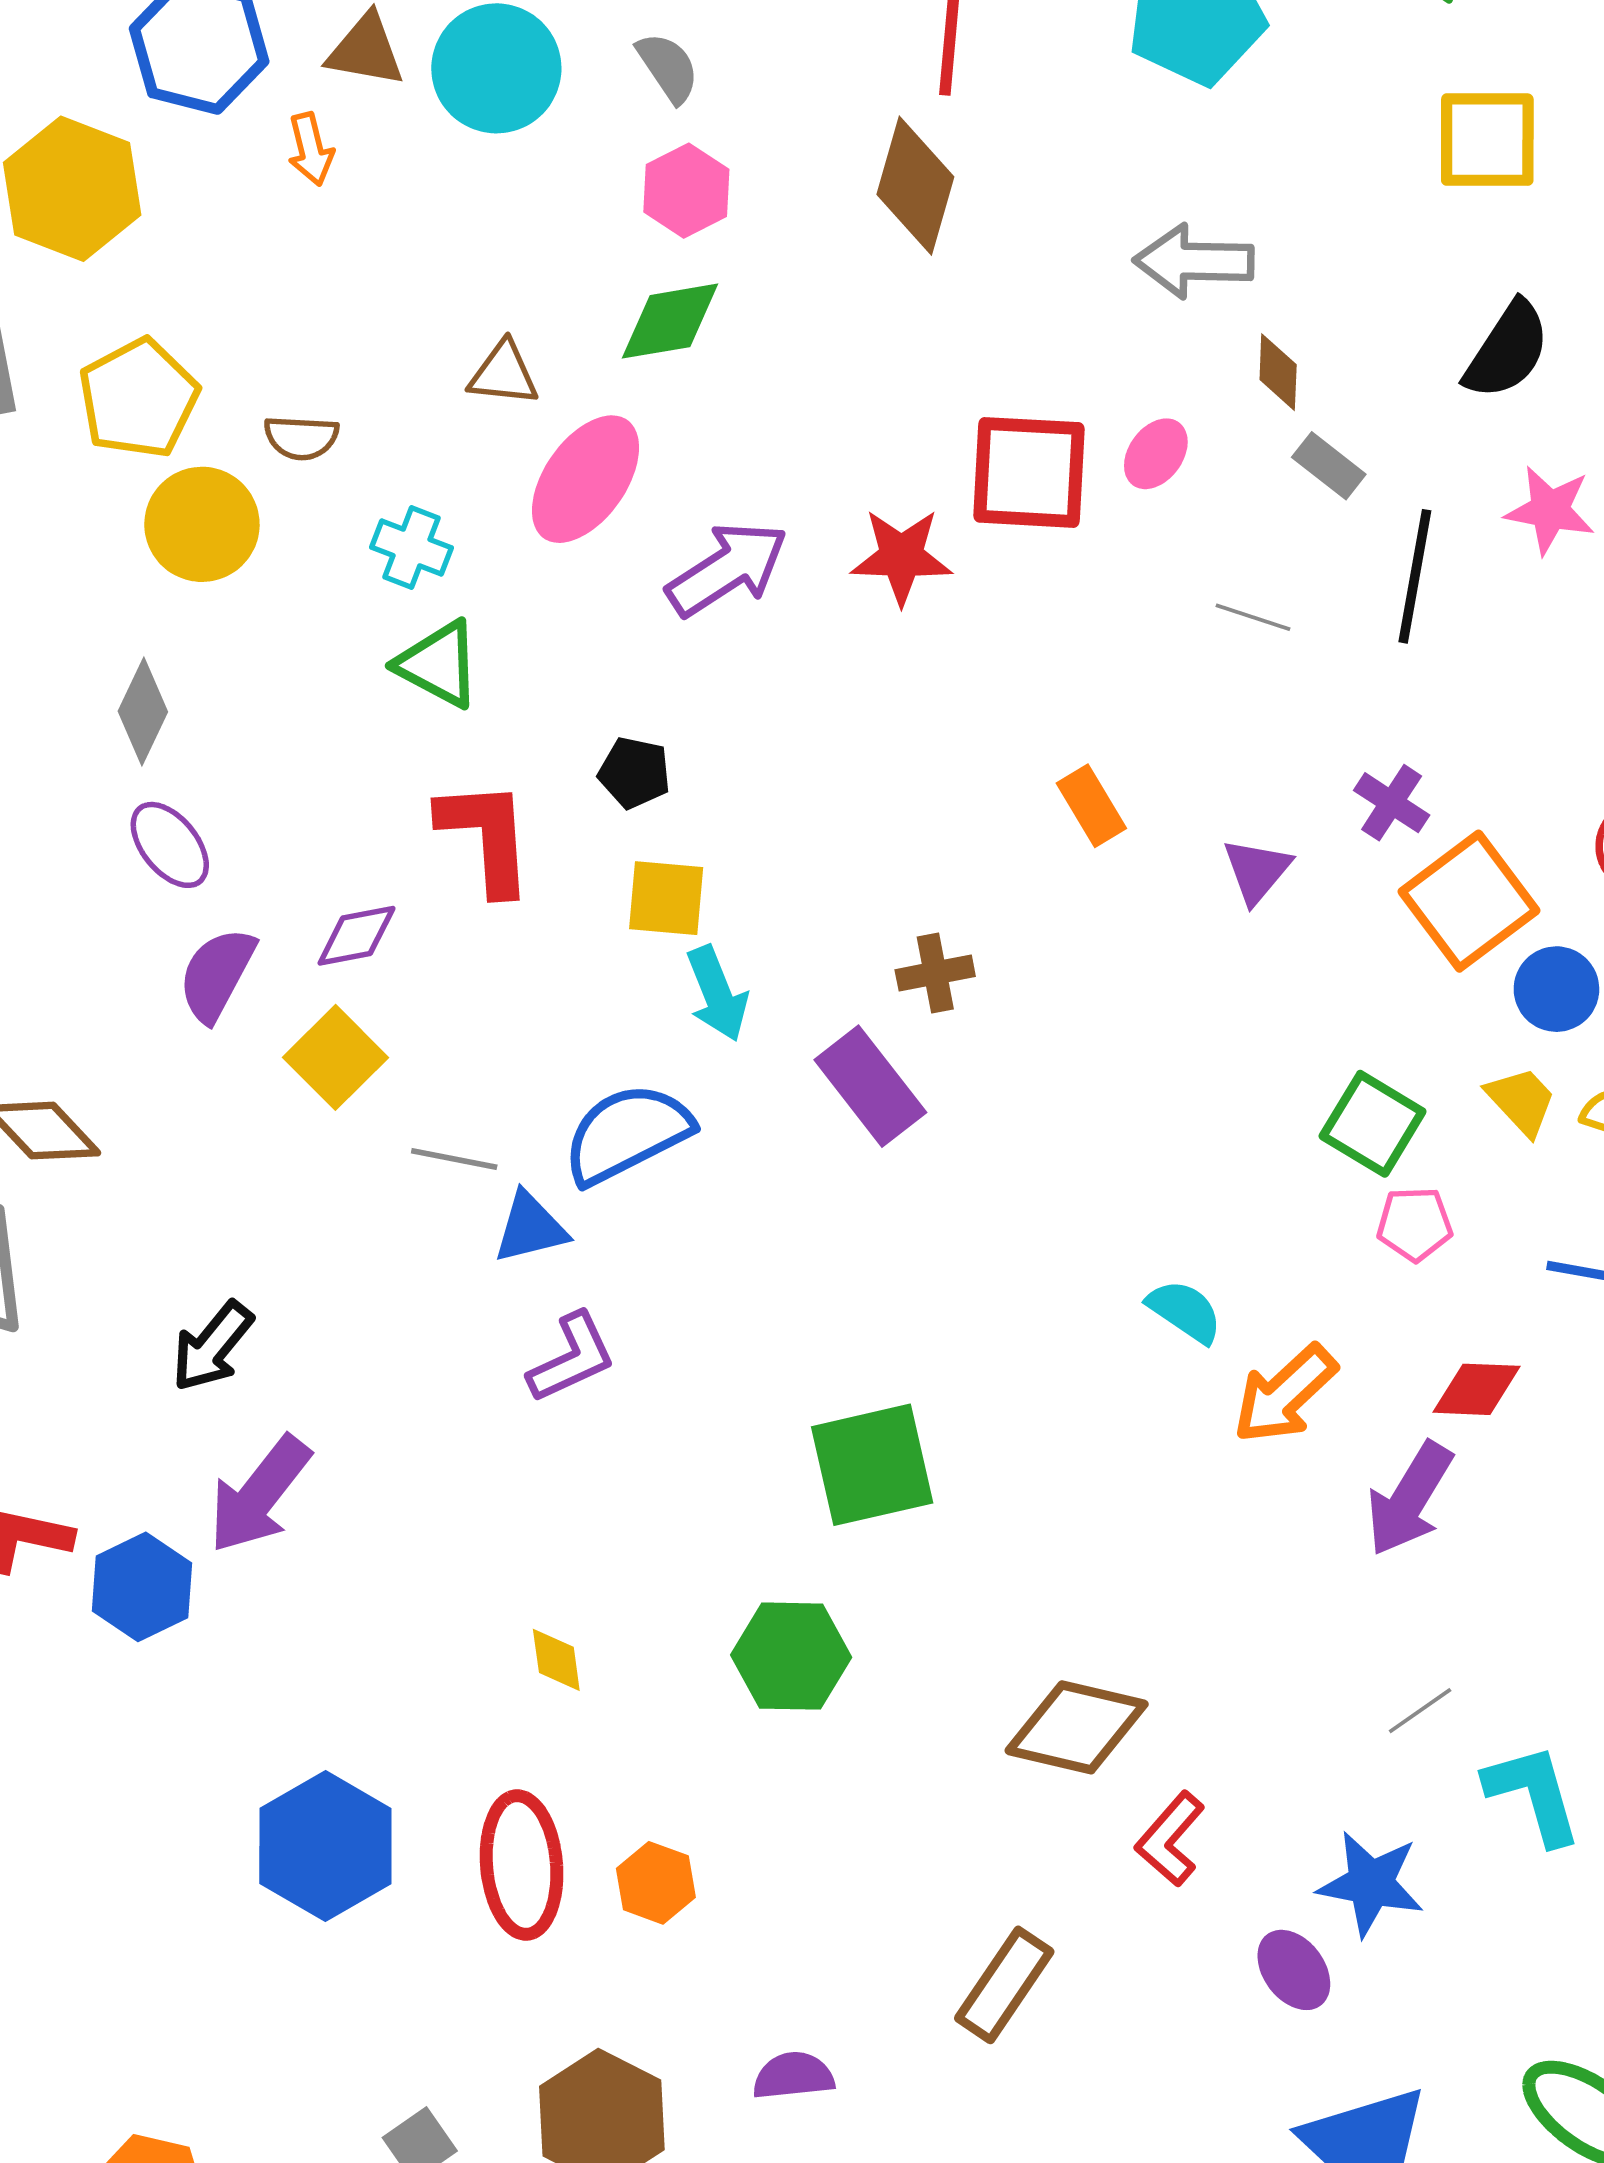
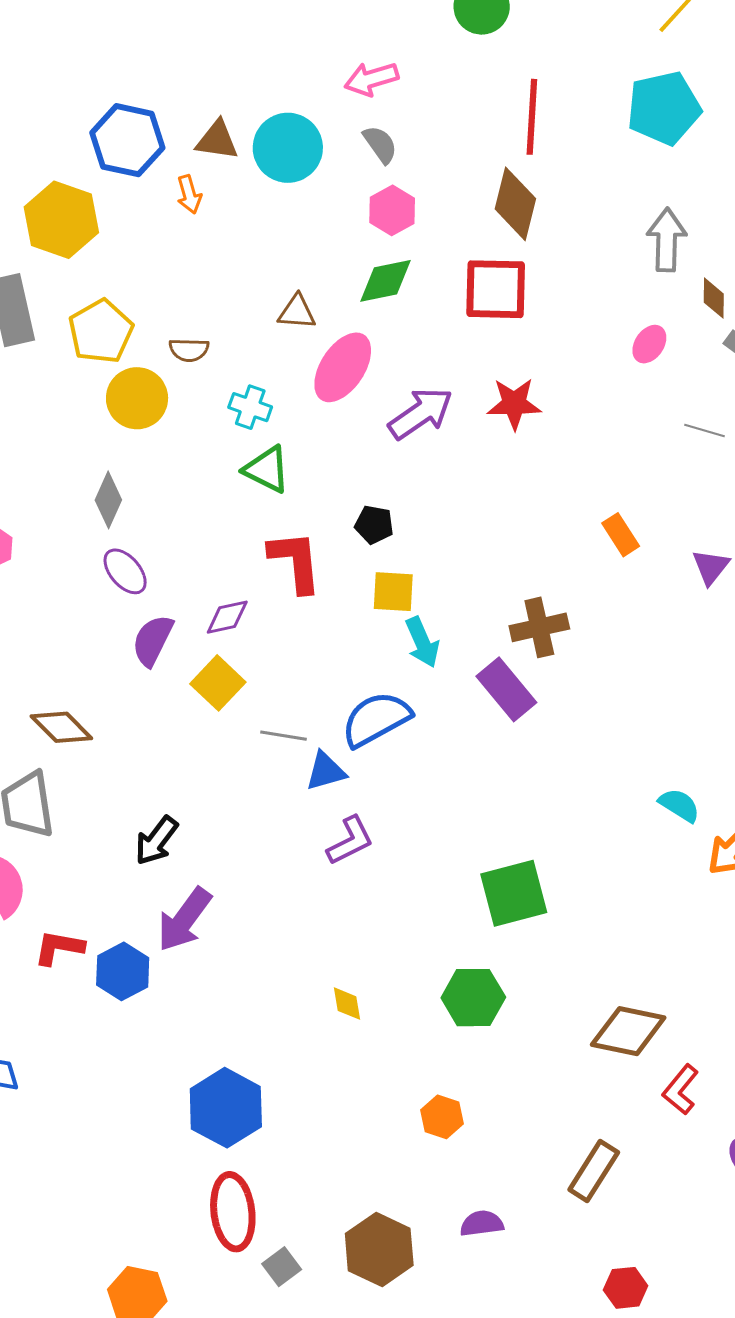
gray arrow: (1194, 261) -> (667, 240), turned 92
red square: (1029, 472) -> (496, 289), moved
brown cross: (935, 973) -> (539, 627), size x1.4
red ellipse: (522, 1865) -> (233, 1212), moved
orange hexagon: (656, 1883) -> (442, 1117), moved

